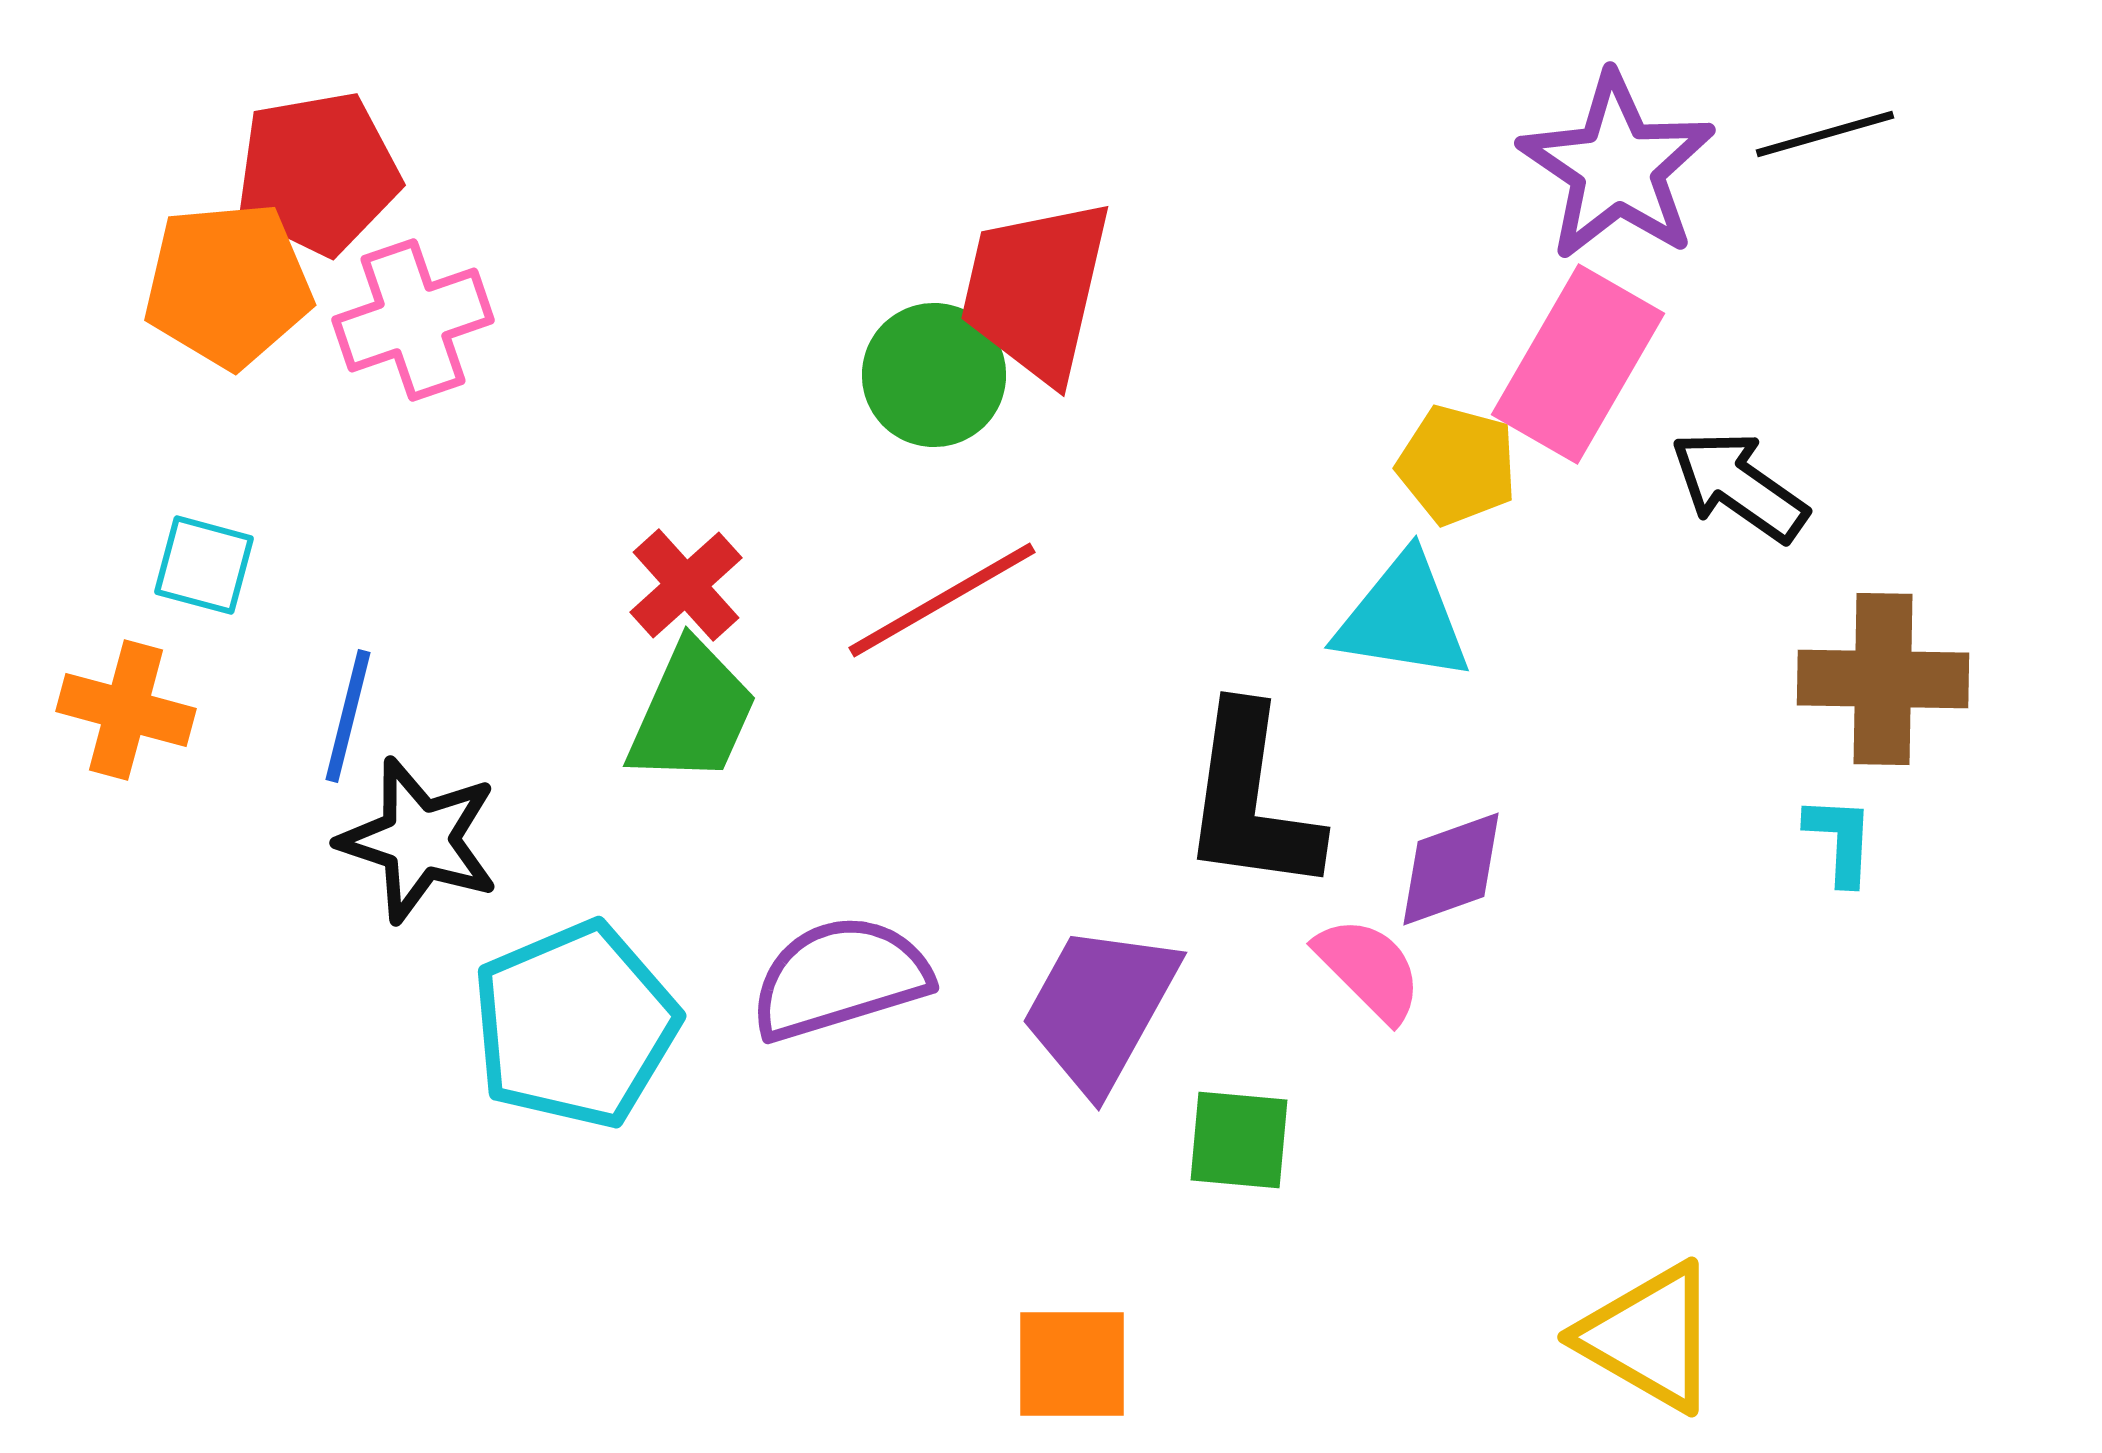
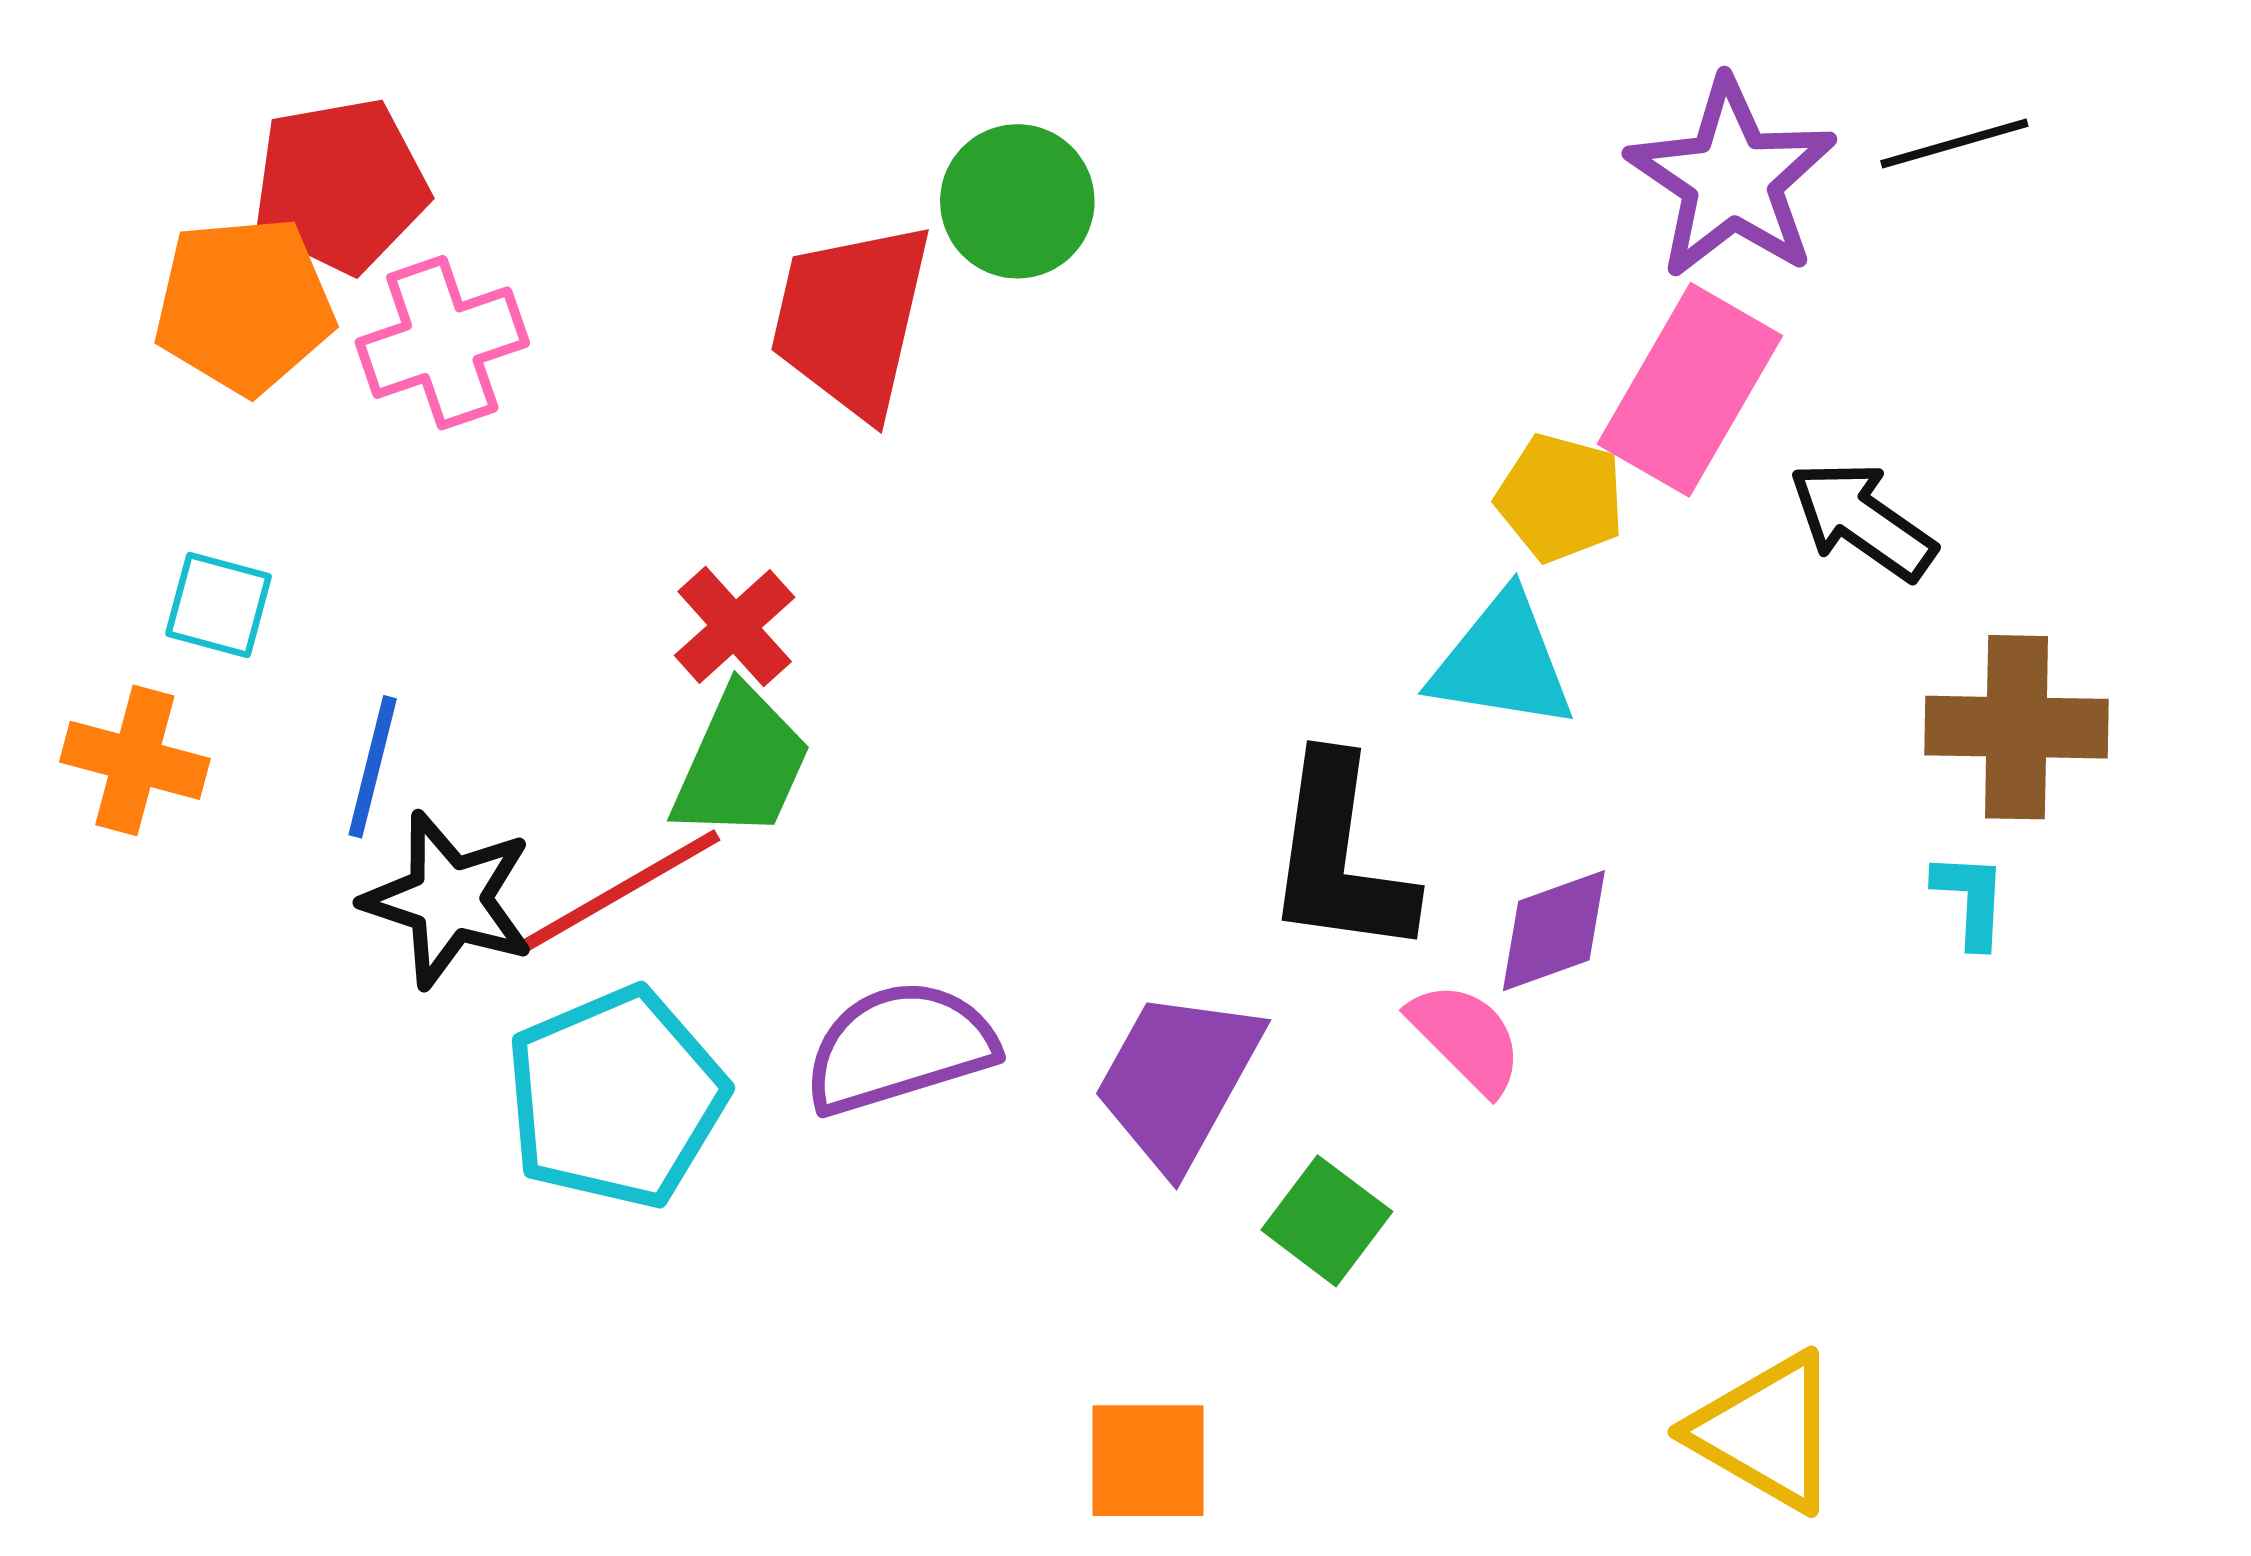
red trapezoid: (1036, 290) -> (851, 319), moved
green circle: (934, 375) -> (1017, 201), moved
red line: (942, 600) -> (620, 891), moved
green square: (1239, 1140) -> (1327, 1221), turned 32

